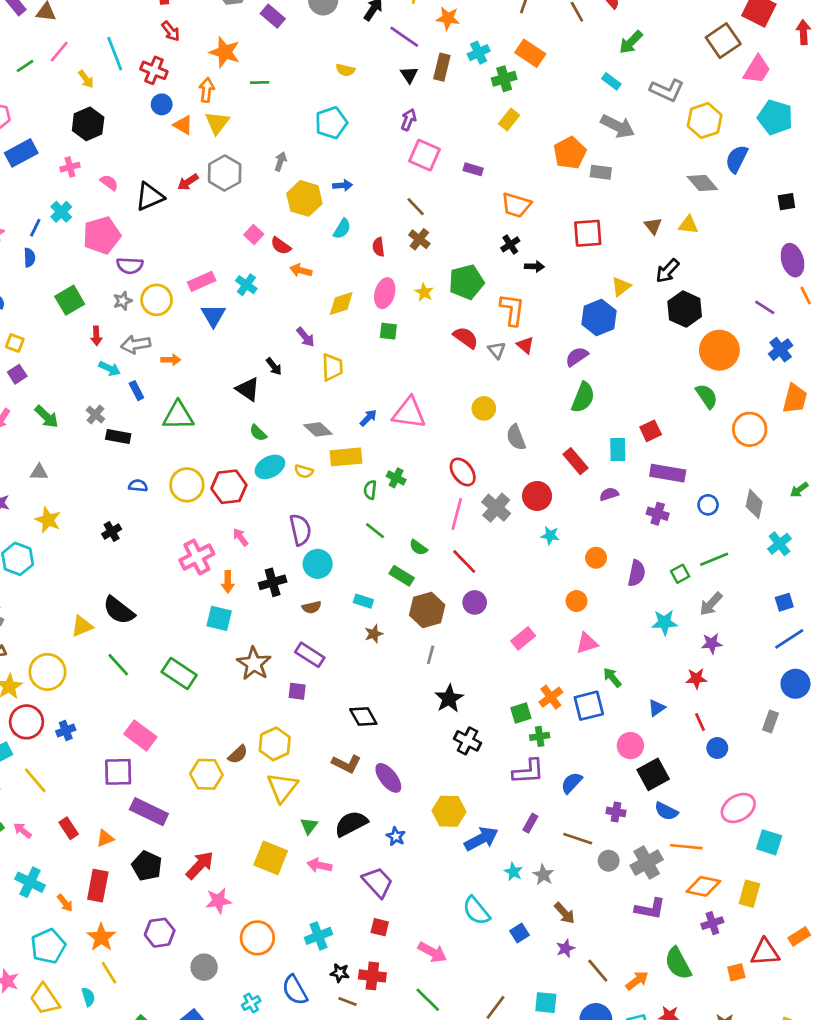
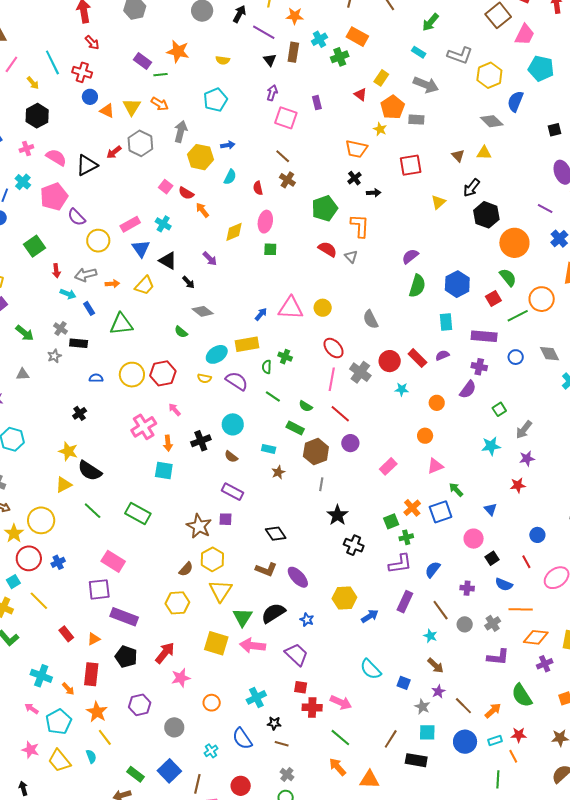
purple rectangle: (273, 16) -> (143, 61), moved
orange star: (225, 52) -> (178, 51), moved
orange arrow: (207, 90) -> (160, 104), moved, turned 120
yellow rectangle: (509, 120) -> (381, 78), moved
gray arrow: (280, 162) -> (181, 131), size x1.5
purple rectangle: (473, 169) -> (317, 103), moved, turned 64
pink semicircle: (109, 183) -> (56, 157), size x1.5
purple semicircle: (130, 266) -> (77, 217), turned 48
orange arrow: (301, 270) -> (202, 210), turned 42
yellow star: (424, 292) -> (380, 129), moved
gray star: (123, 301) -> (54, 356), moved
blue hexagon: (599, 317) -> (457, 284), moved
red triangle: (525, 345) -> (360, 94), moved
yellow trapezoid: (332, 367) -> (145, 285), moved, turned 50
black triangle: (248, 389) -> (168, 261), moved
yellow circle: (484, 408) -> (323, 308), moved
gray diamond: (318, 429) -> (203, 311), moved
red square: (651, 431) -> (493, 298), moved
red rectangle: (576, 461) -> (417, 358), moved
cyan ellipse: (270, 467) -> (217, 354), moved
yellow semicircle: (304, 471) -> (204, 378), moved
gray diamond: (754, 504) -> (549, 354), turned -35
yellow star: (48, 520) -> (68, 451), moved
purple semicircle: (300, 530) -> (237, 381), moved, turned -40
green line: (714, 559) -> (518, 316), moved
purple semicircle: (637, 573) -> (468, 390), moved, turned 30
brown semicircle: (312, 607) -> (231, 457), turned 56
brown star: (254, 664) -> (199, 526), moved
blue triangle: (657, 708) -> (490, 509), turned -32
red line: (700, 722) -> (526, 562), moved
yellow hexagon: (206, 774) -> (177, 603), moved
black square: (653, 774) -> (492, 558), size x0.6
purple rectangle: (530, 823) -> (405, 602), size x1.5
green triangle: (309, 826) -> (243, 617), size x1.5
pink arrow: (22, 830) -> (32, 709), moved
blue arrow: (481, 839) -> (370, 616), size x0.7
brown line: (578, 839) -> (441, 610), turned 40
gray cross: (647, 863) -> (493, 623), size x0.7
pink arrow: (319, 865) -> (253, 646), size x1.4
cyan star: (513, 872) -> (430, 636), moved
gray star: (543, 875) -> (422, 707), moved
blue square: (519, 933) -> (404, 683), turned -32
orange circle: (257, 938) -> (212, 703), size x0.7
red cross: (372, 976) -> (312, 707), moved

